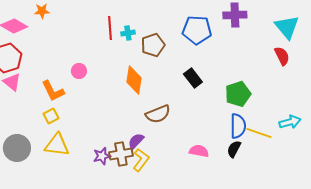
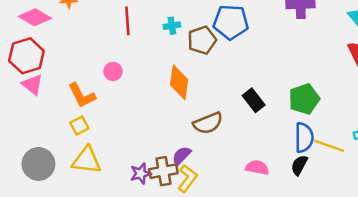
red line: (110, 28) -> (127, 21), moved
blue pentagon: (197, 30) -> (231, 22), moved
black rectangle: (193, 78) -> (254, 100), moved

